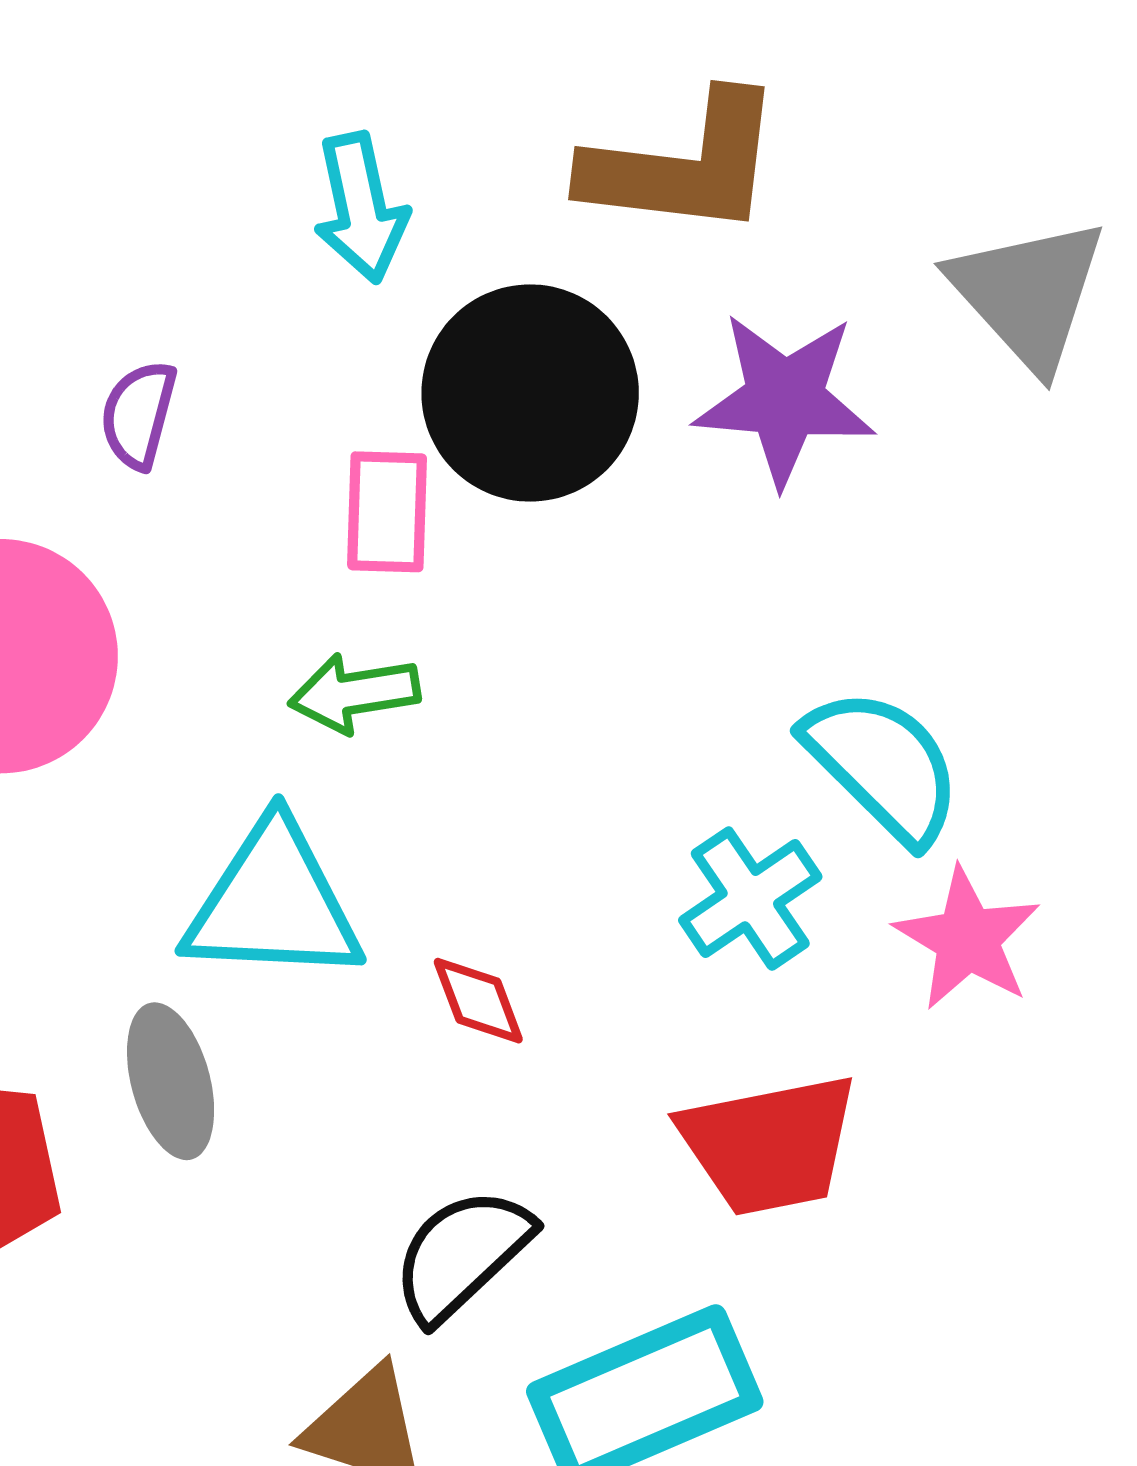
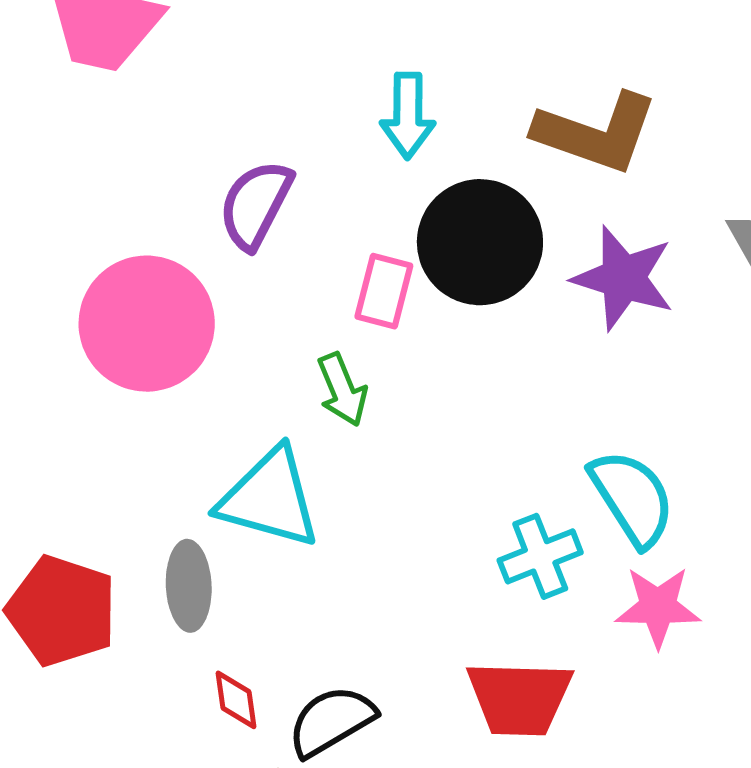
purple semicircle: (138, 415) -> (256, 204), size x1.5
green arrow: (354, 693) -> (342, 390), turned -116
pink star: (967, 939) -> (658, 607), turned 30
red diamond: (478, 1001) -> (236, 700), moved

